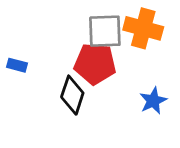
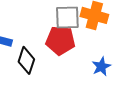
black diamond: (72, 95) -> (26, 60), moved

